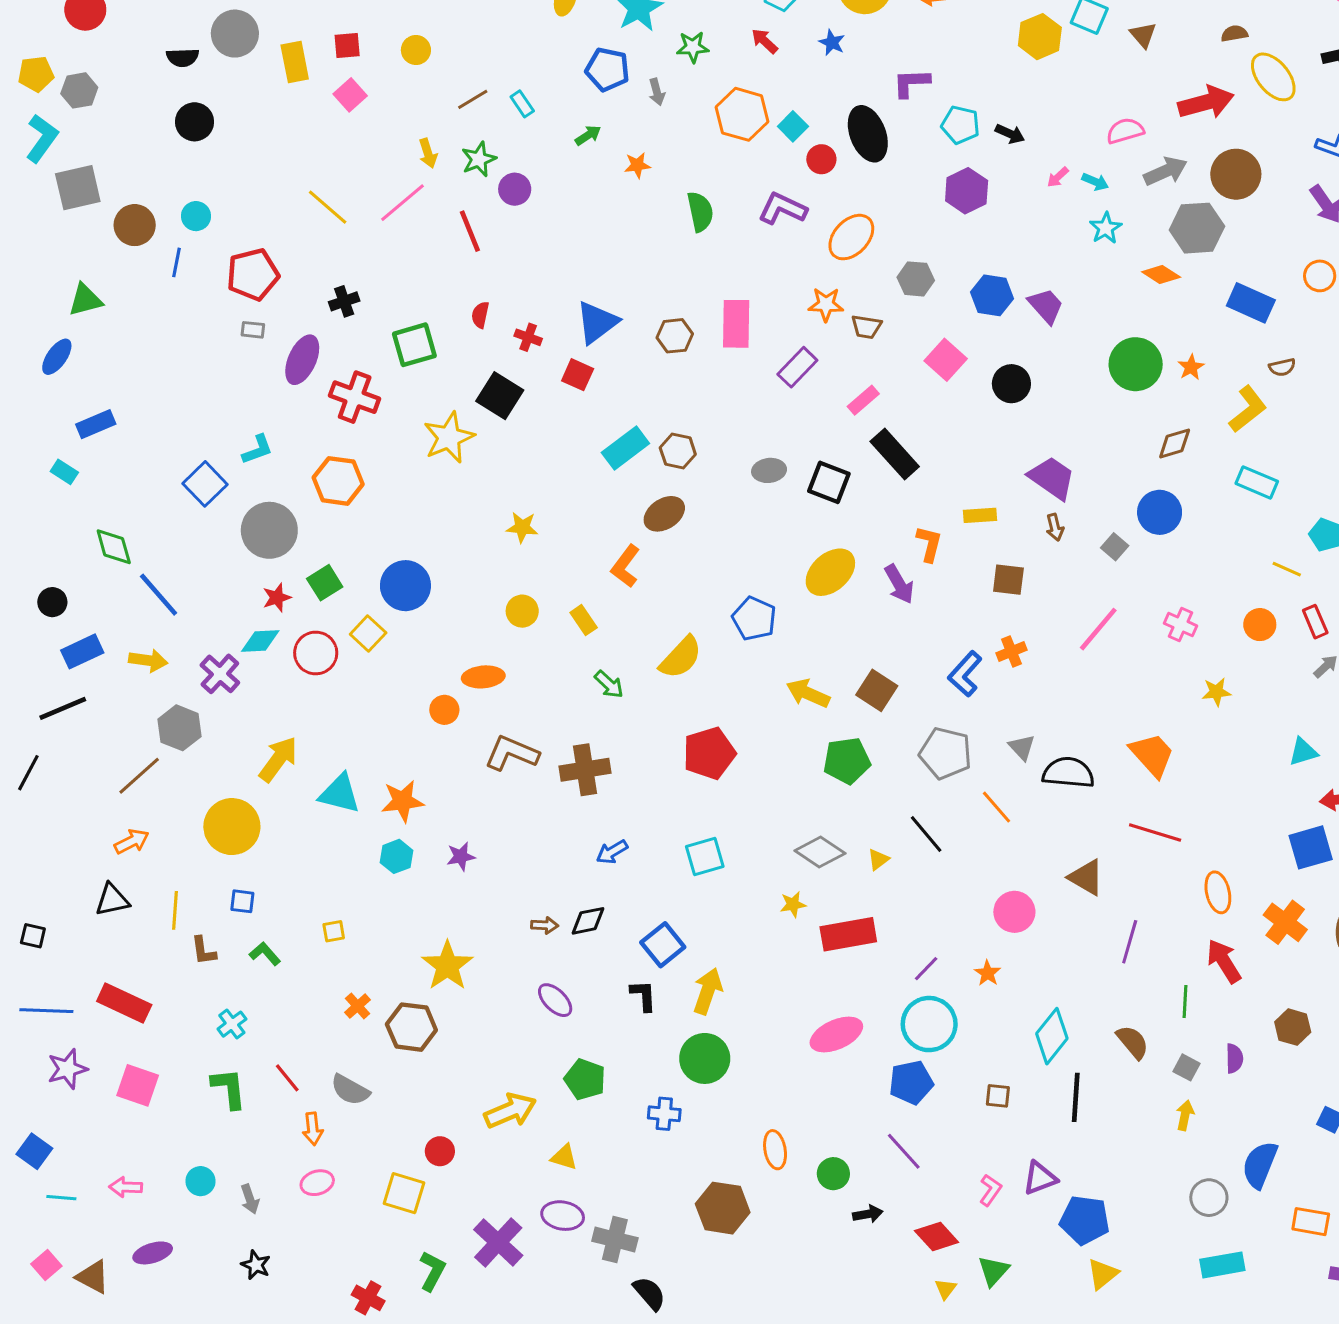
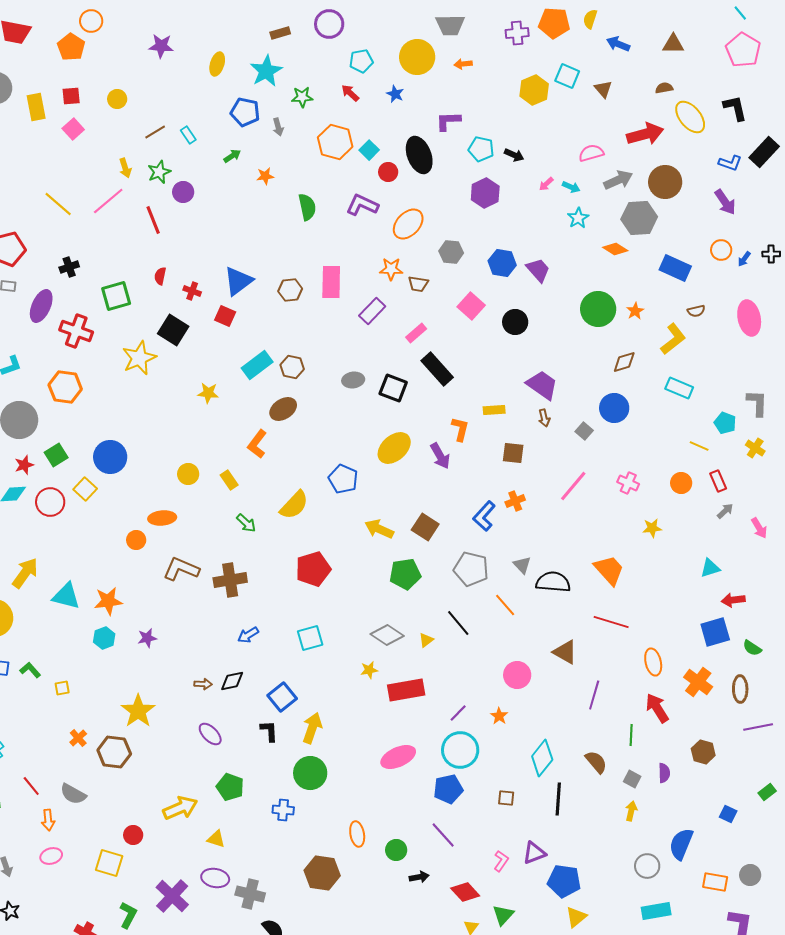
yellow star: (522, 527) -> (208, 393), moved
green L-shape: (265, 954) -> (30, 670), moved

